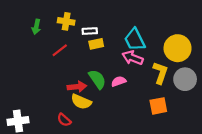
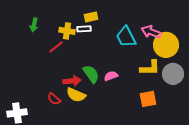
yellow cross: (66, 21) -> (67, 31), moved
yellow rectangle: (96, 44) -> (91, 17), moved
pink arrow: (133, 58) -> (151, 32), moved
yellow L-shape: (160, 73) -> (150, 68), turned 70
red semicircle: (64, 120) -> (54, 99), moved

